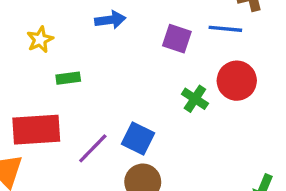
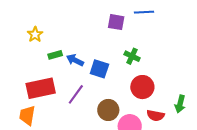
blue arrow: (110, 20) -> (75, 60), moved, turned -138
red circle: (237, 81) -> (142, 87), moved
blue square: (138, 139) -> (99, 69), moved

